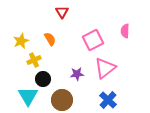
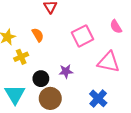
pink semicircle: (125, 31) -> (116, 27), turned -32
pink triangle: (105, 68) -> (109, 62), moved, turned 50
black circle: (43, 79) -> (41, 79), moved

